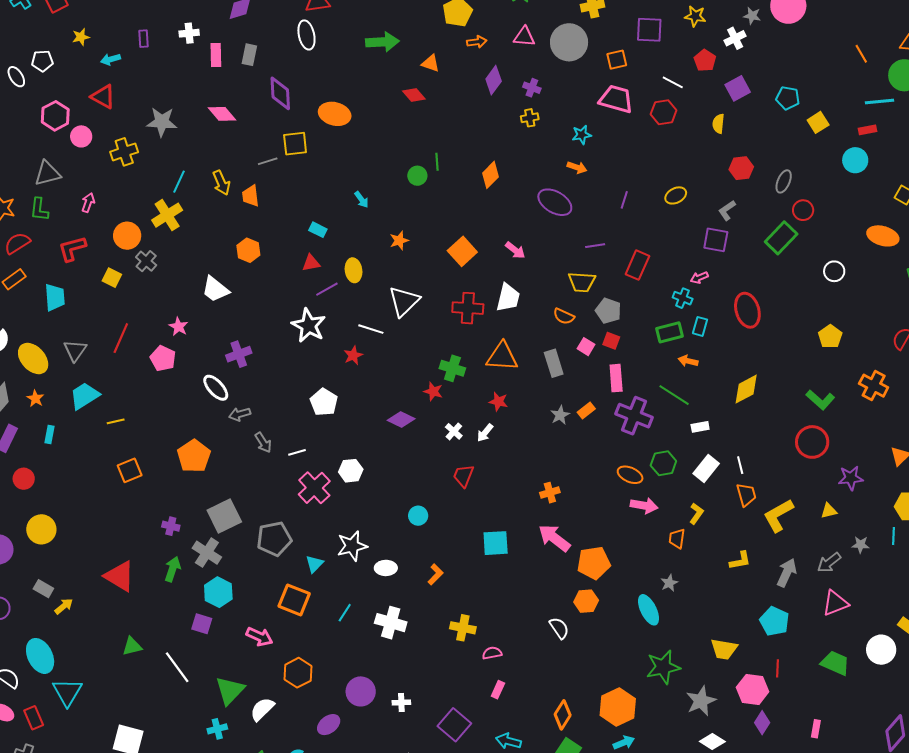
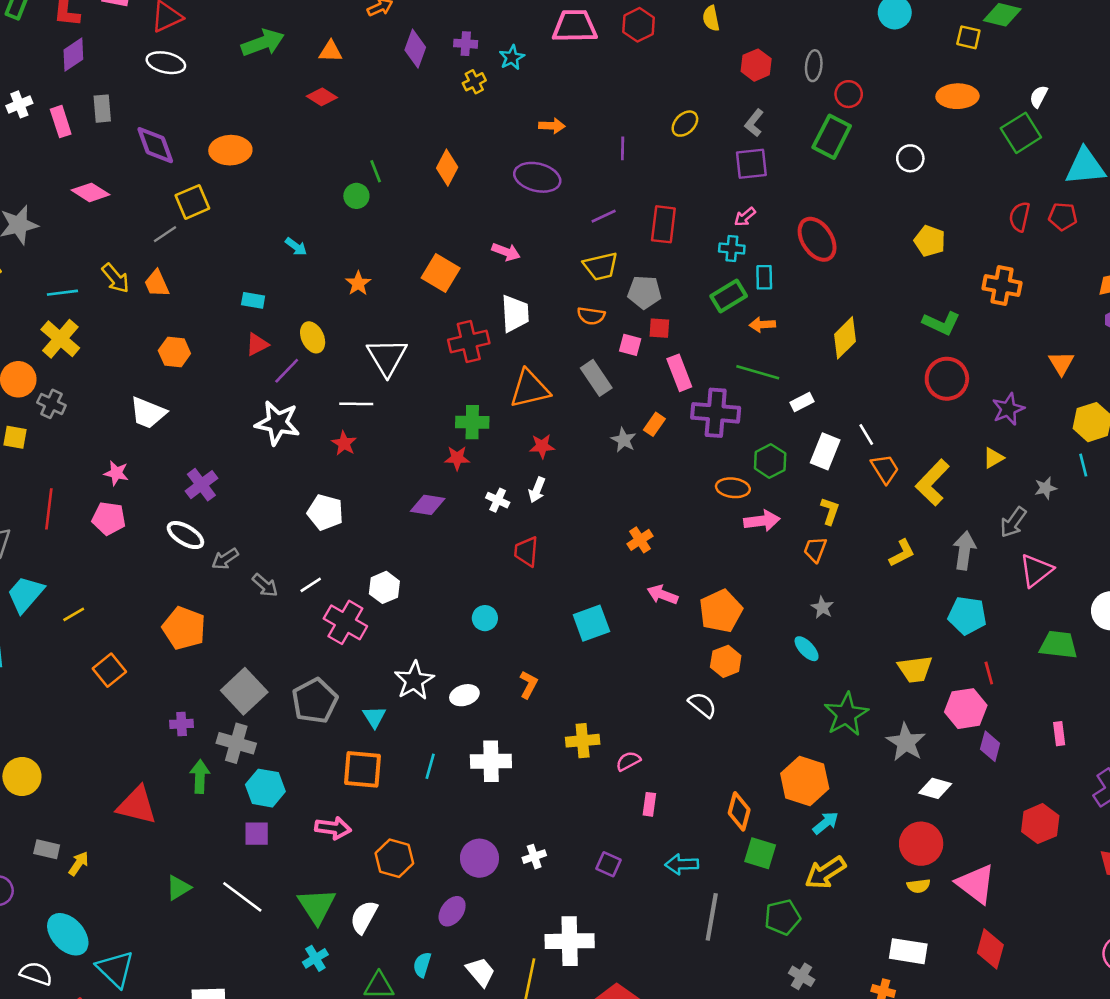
white ellipse: (306, 35) -> (166, 63), turned -48
cyan star: (582, 135) -> (512, 58), moved
cyan line: (179, 182) -> (62, 293), turned 75
pink arrow: (554, 538) -> (662, 595), size x0.7
orange trapezoid: (677, 539) -> (815, 549), turned 30
cyan ellipse: (649, 610) -> (807, 649), size x0.7
purple square: (454, 725) -> (608, 864), size x0.6

